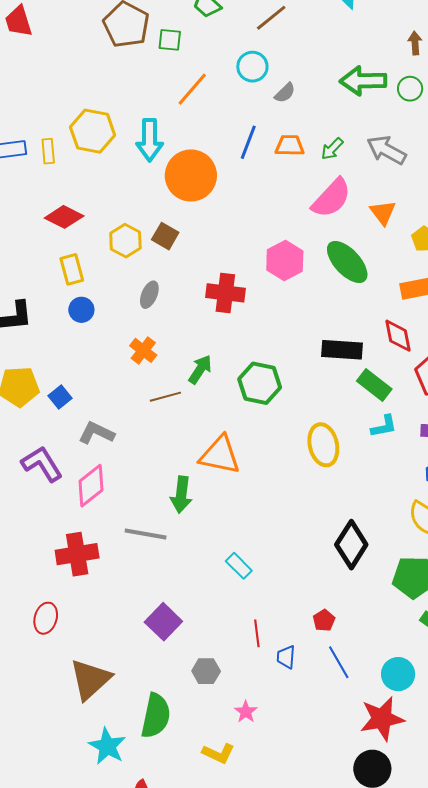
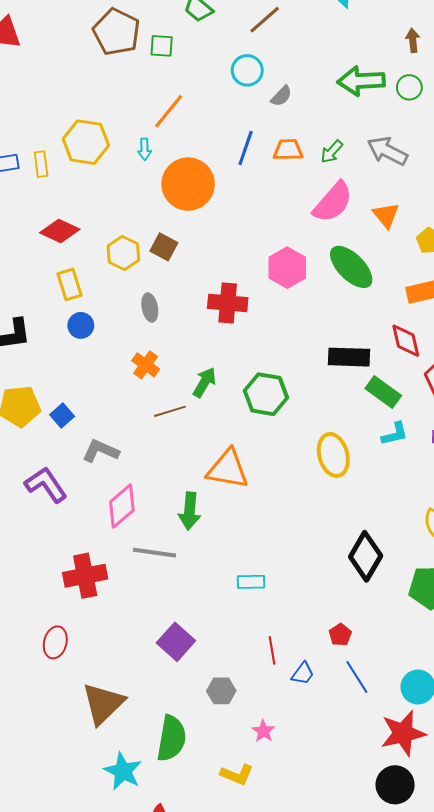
orange line: (192, 89) -> (169, 111), moved
cyan arrow: (150, 140) -> (145, 149), size x0.5
gray ellipse: (149, 295) -> (150, 308), turned -32
pink diamond: (91, 486) -> (122, 506), moved
cyan rectangle: (239, 566) -> (251, 582), turned -44
blue trapezoid: (286, 657) -> (303, 673), turned -145

